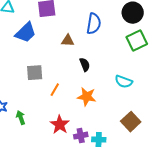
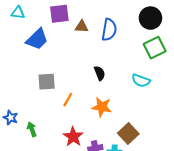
brown triangle: (68, 41) -> (82, 26), moved
cyan semicircle: (124, 82) -> (141, 81), moved
brown square: (131, 122) -> (128, 134), moved

